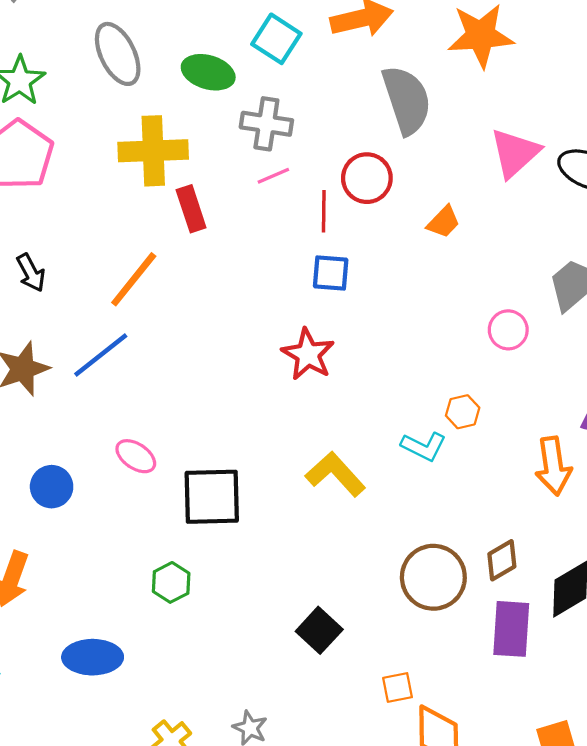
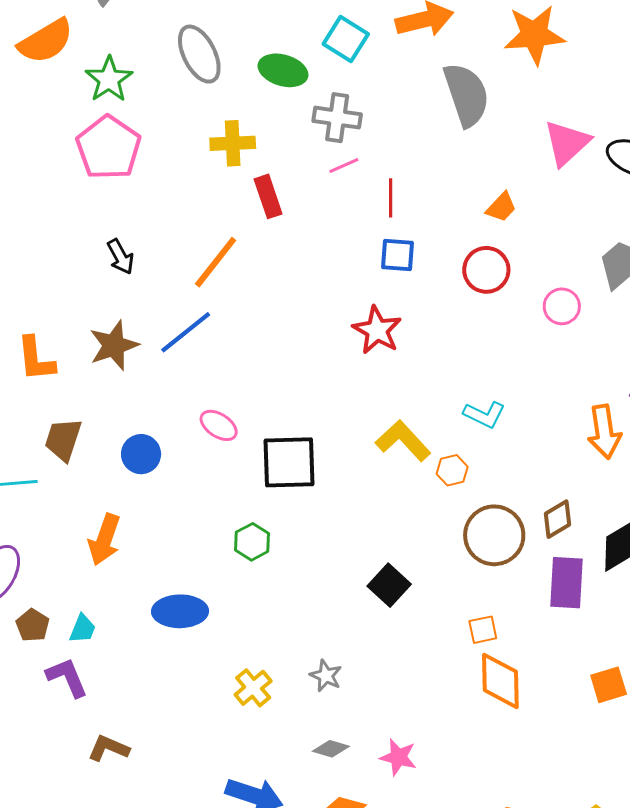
yellow cross: (153, 151) -> (233, 143), size x0.7
red circle: (367, 178) -> (486, 270), moved
orange hexagon: (463, 412) -> (452, 470), moved
orange square: (398, 688) -> (483, 630), moved

